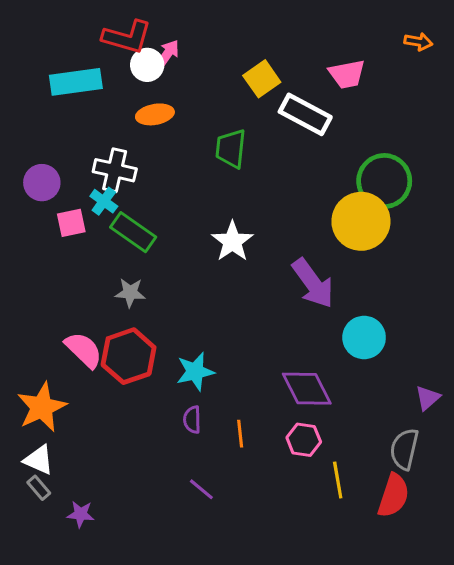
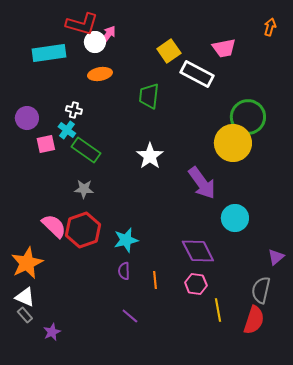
orange arrow: (418, 42) -> (270, 27), turned -84
white cross: (115, 170) -> (74, 110), size x0.6
purple star: (81, 514) -> (52, 332), turned -30

